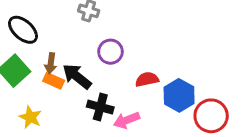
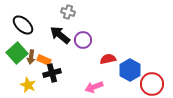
brown arrow: (51, 63) -> (31, 57), moved
black arrow: (77, 76) -> (60, 35), moved
black cross: (100, 107) -> (52, 73), moved, turned -30

